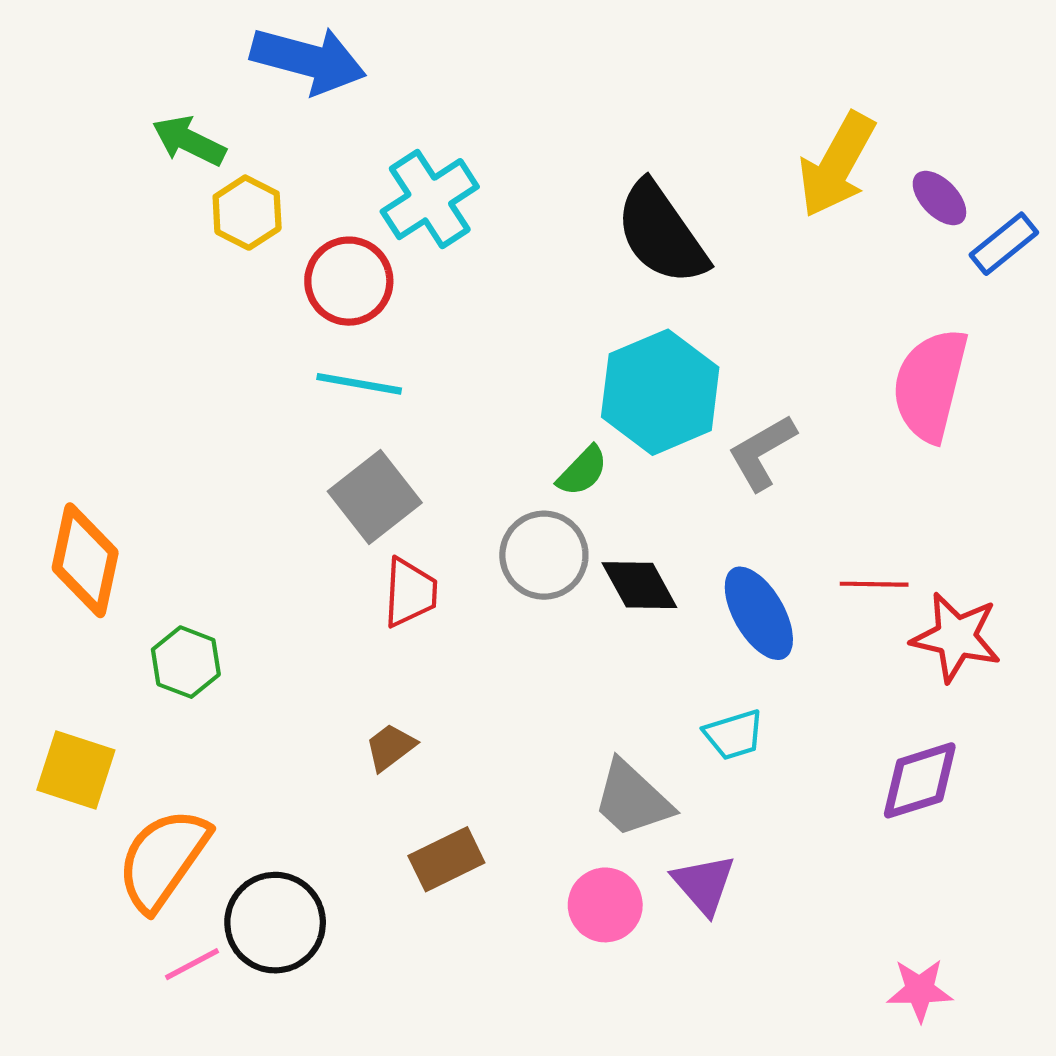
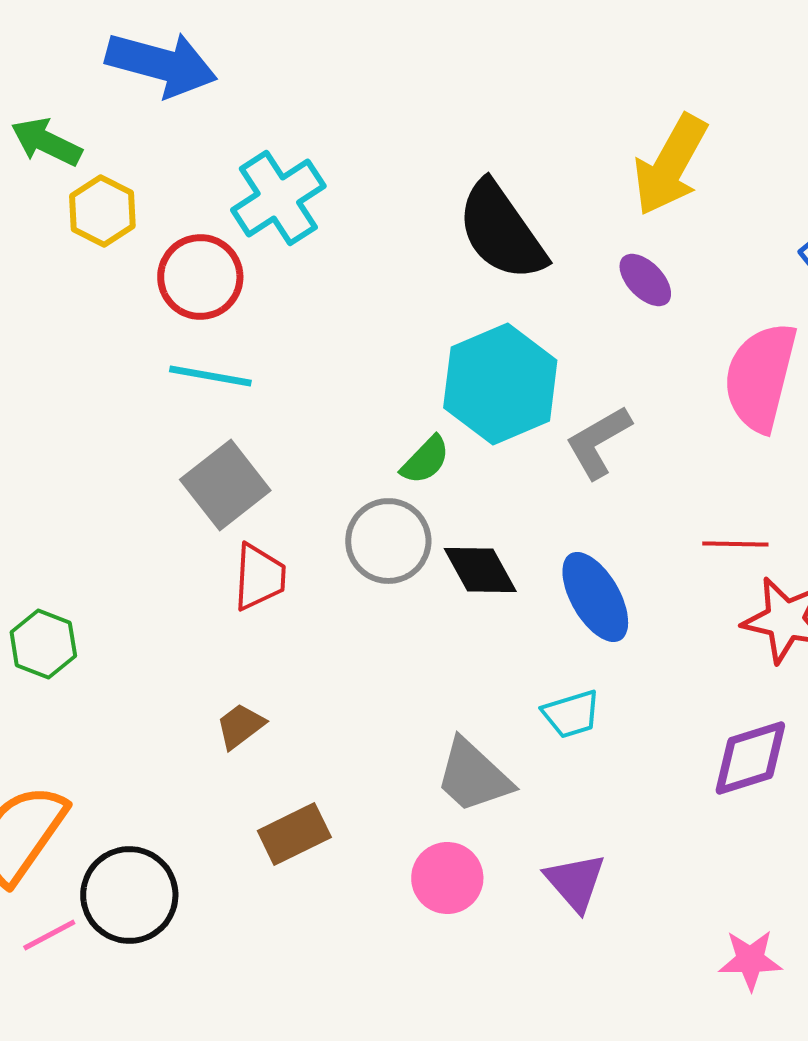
purple ellipse: (939, 198) -> (645, 280), moved
red line: (874, 584) -> (735, 544), moved
purple triangle: (704, 884) -> (575, 882), moved

